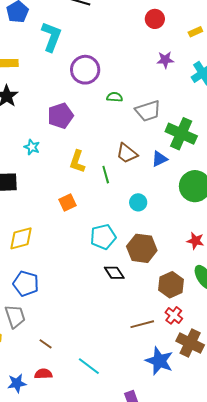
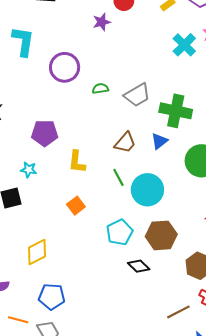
purple star: (165, 60) -> (102, 22), moved
purple pentagon: (60, 116) -> (45, 133), moved, turned 30
cyan star: (32, 147) -> (29, 170), moved
brown trapezoid: (127, 153) -> (125, 143), turned -75
green line: (106, 175) -> (118, 177), moved
cyan circle: (138, 202) -> (147, 190), size x1.8

